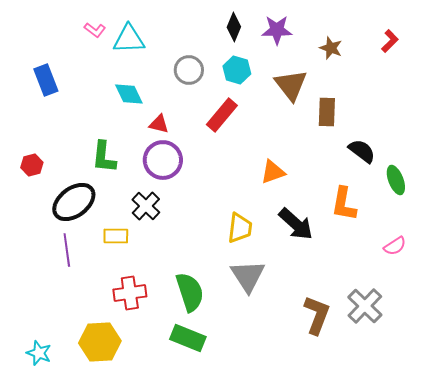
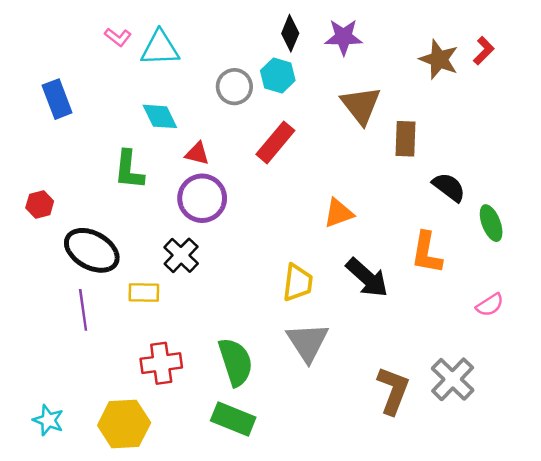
brown star: (331, 48) -> (439, 59), moved, size x1.4
cyan hexagon: (237, 70) -> (278, 75), moved
green L-shape: (104, 157) -> (129, 170), moved
black ellipse: (74, 202) -> (92, 250), turned 66
cyan star: (39, 353) -> (48, 420), moved

